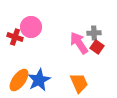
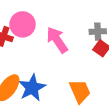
pink arrow: (79, 43) -> (57, 40), moved

